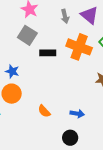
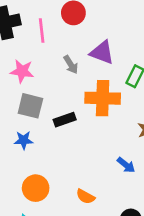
blue star: (12, 71) -> (24, 140), moved
blue arrow: (77, 114) -> (126, 165), moved, turned 48

